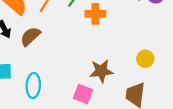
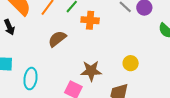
brown semicircle: (30, 36) -> (57, 39), moved

